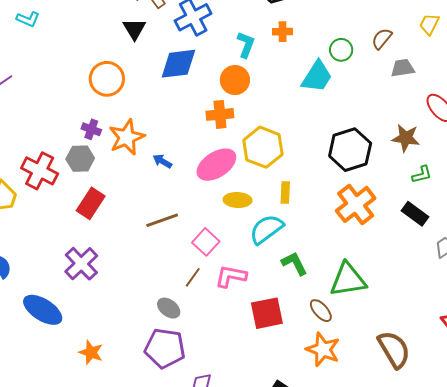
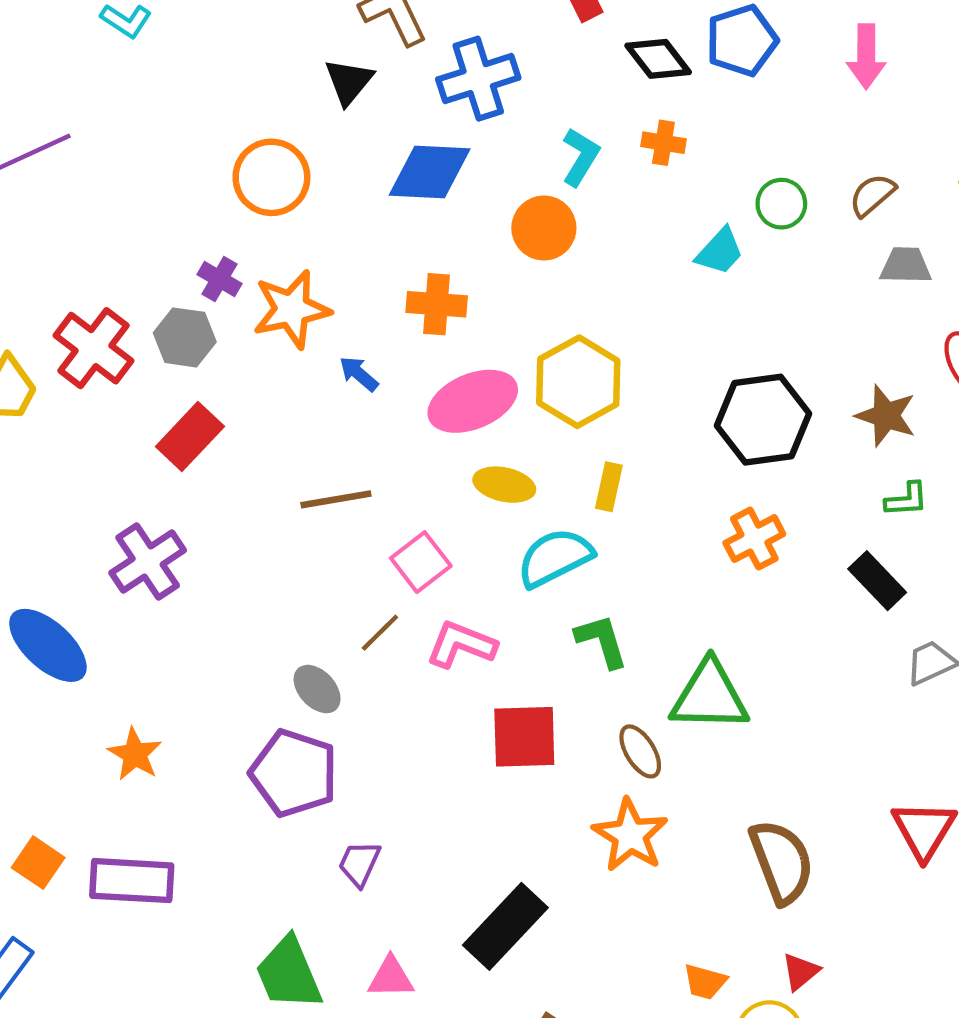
cyan trapezoid: (317, 77) -> (720, 251), size x0.7
orange cross: (220, 114) -> (437, 304), moved
orange cross: (356, 204) -> (754, 539), size x0.7

